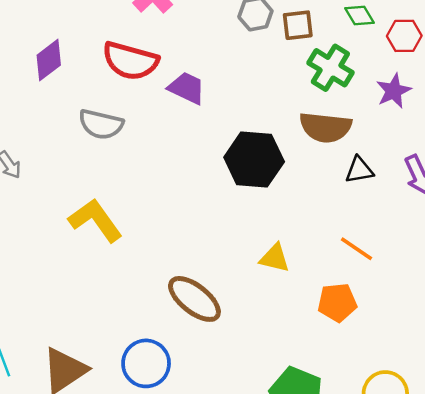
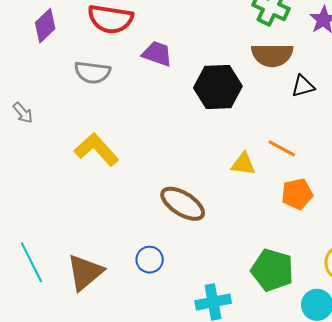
purple trapezoid: (187, 88) -> (157, 54), moved
orange line: (356, 249) -> (282, 148), moved
blue circle: (146, 363) -> (150, 260), size x0.7

